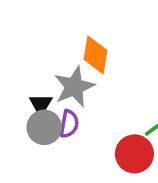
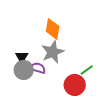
gray star: (74, 87) -> (53, 52), moved
purple semicircle: (69, 124) -> (38, 68), turned -84

